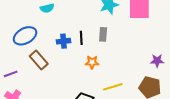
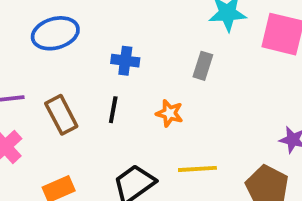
black line: (81, 38) -> (113, 110), moved
brown rectangle: (39, 60) -> (61, 115), moved

